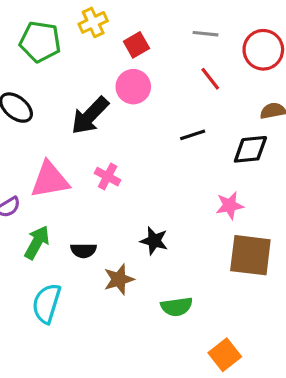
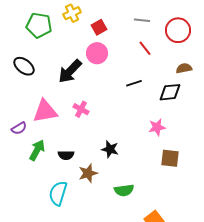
brown square: (250, 255) -> (170, 158), size x0.7
cyan semicircle: (47, 303) -> (58, 193), moved

